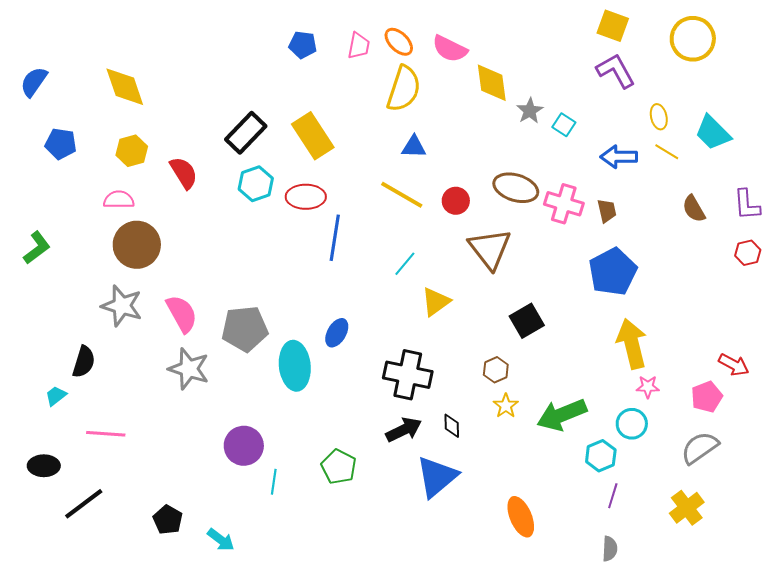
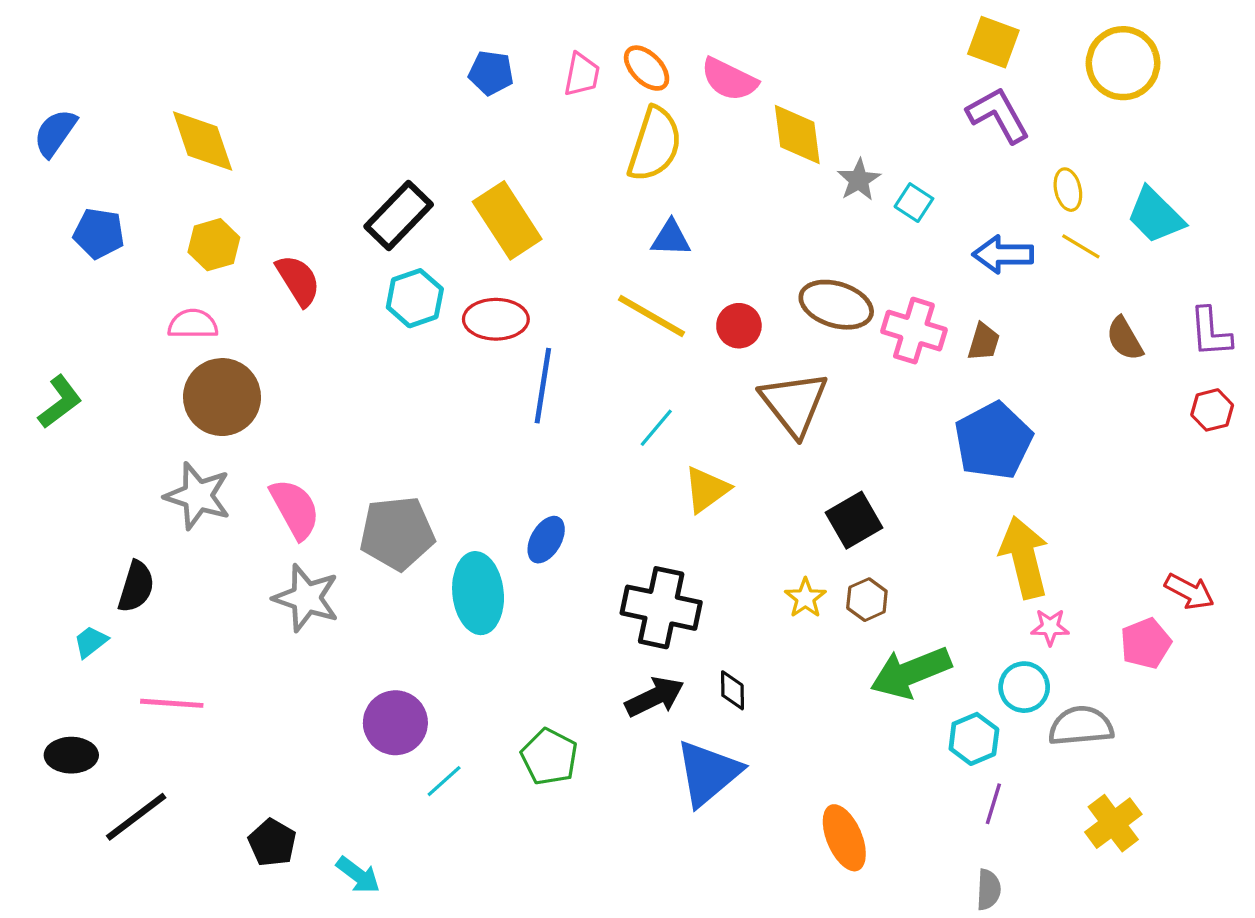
brown trapezoid: (607, 211) -> (984, 342), turned 30
brown hexagon: (496, 370) -> (867, 600), moved
yellow star: (506, 406) -> (805, 598), moved
gray semicircle: (700, 448) -> (1081, 726), moved, turned 30
cyan line: (274, 482) -> (444, 781), turned 40

